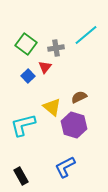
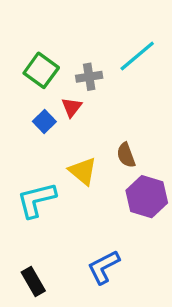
brown semicircle: (79, 97) -> (126, 155), turned -84
purple hexagon: (74, 125) -> (147, 197), moved

